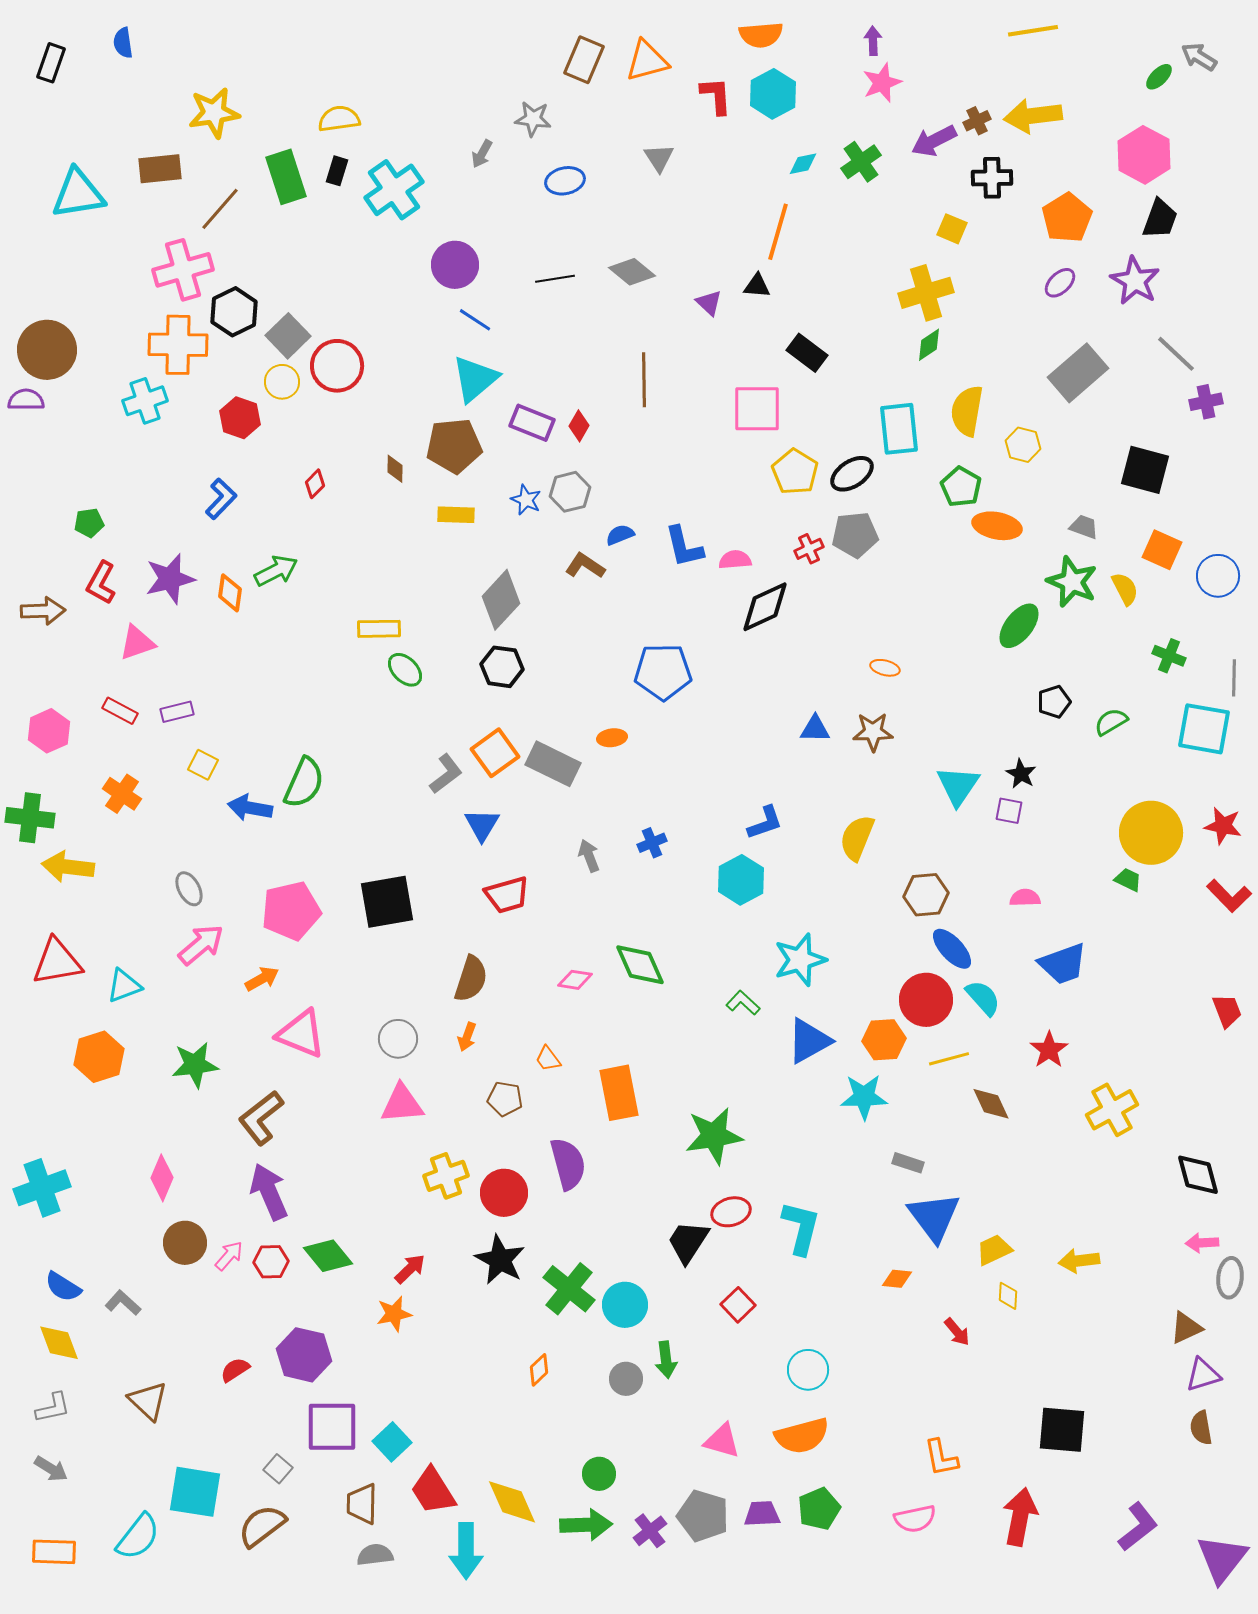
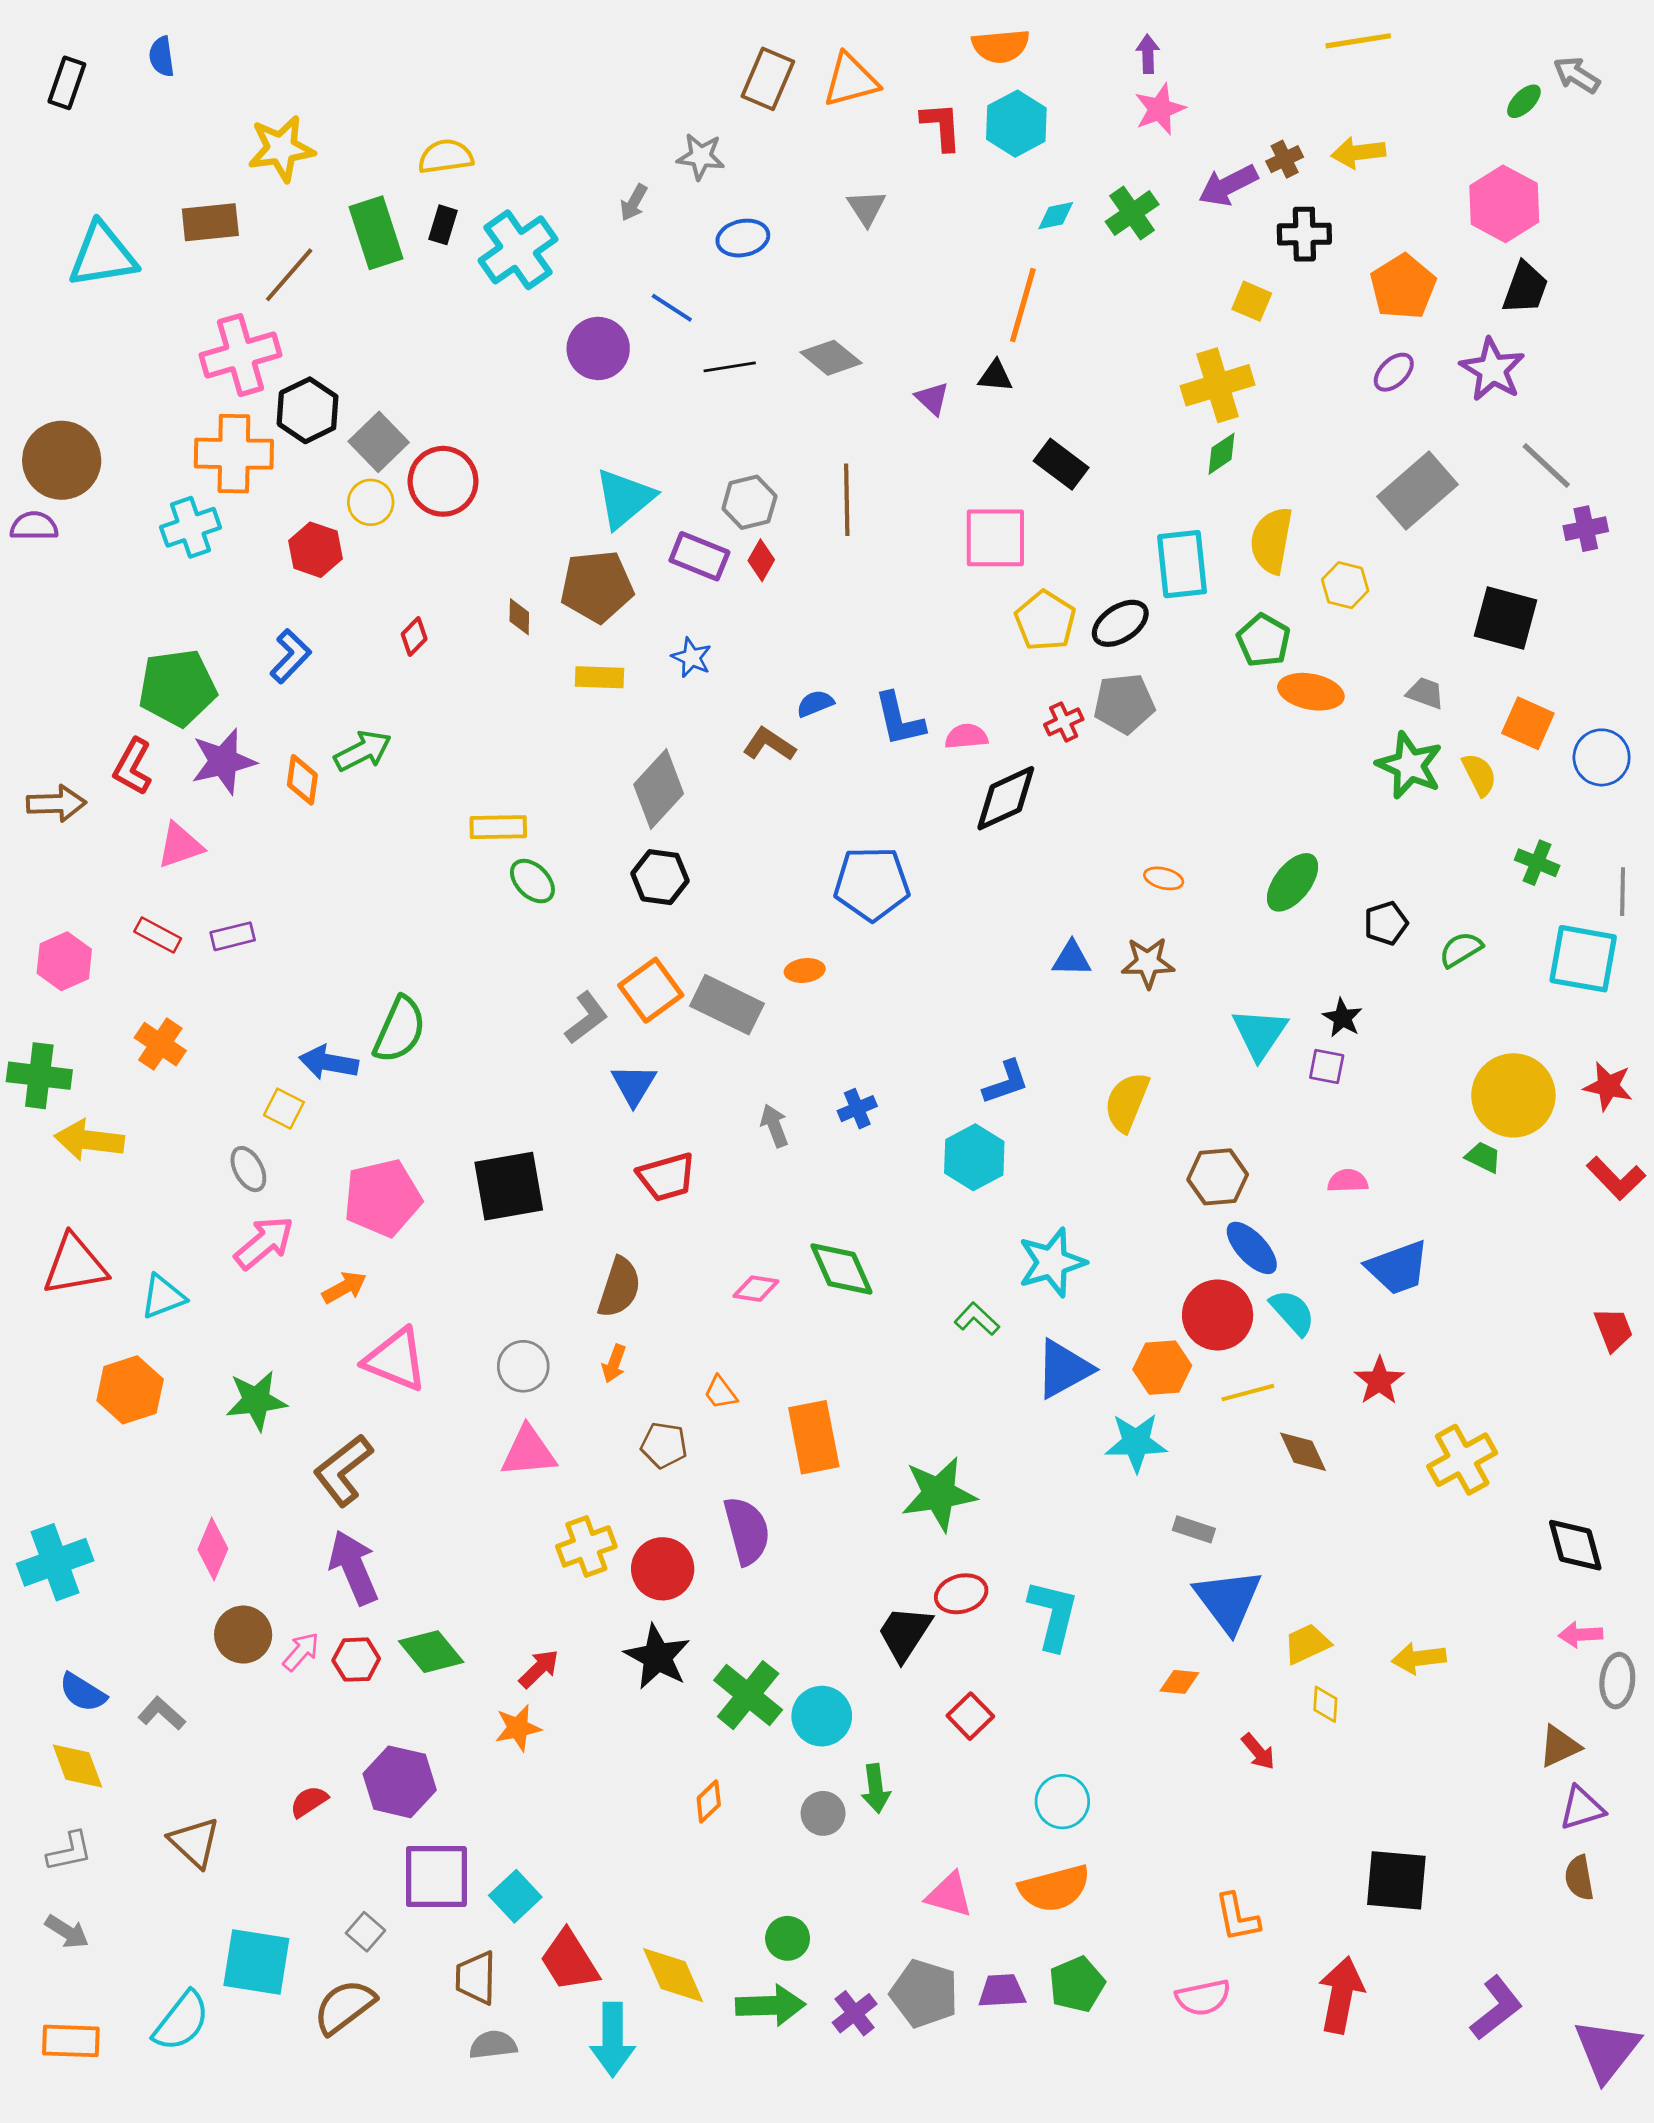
yellow arrow: (1033, 116) -> (1358, 153), size x0.7
blue line: (475, 320) -> (672, 308), moved
gray hexagon: (570, 492) -> (749, 502), moved
green pentagon: (89, 523) -> (177, 688), moved, size x2.0
green ellipse: (1019, 626) -> (1293, 882), moved
yellow square: (203, 765) -> (284, 1109), moved

